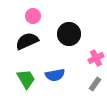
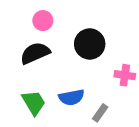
pink cross: (96, 58) -> (125, 75), turned 35
gray rectangle: (95, 84) -> (100, 113), moved

